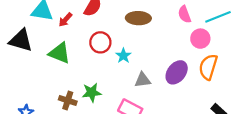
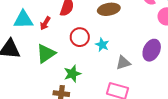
green triangle: (60, 53) -> (46, 54), turned -45
green star: (92, 93) -> (72, 74), moved

